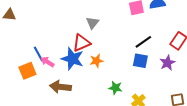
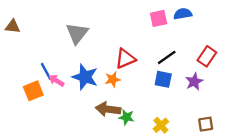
gray triangle: (92, 23) -> (77, 33), moved, size x1.5
red triangle: (81, 43) -> (125, 59), moved
brown arrow: (60, 87) -> (108, 109), moved
green star: (115, 88) -> (126, 117), moved

